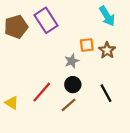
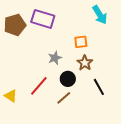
purple rectangle: (46, 20) -> (43, 19), turned -40
brown star: (107, 50) -> (85, 63), moved
gray star: (72, 61) -> (55, 58), moved

